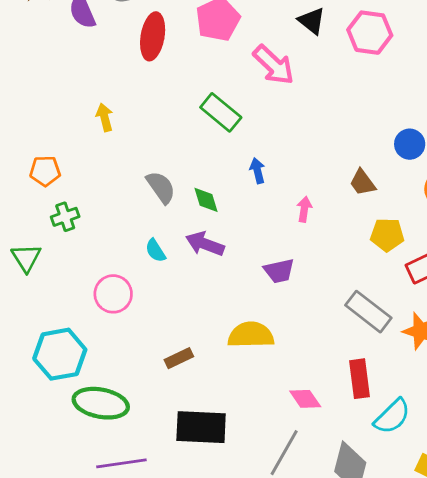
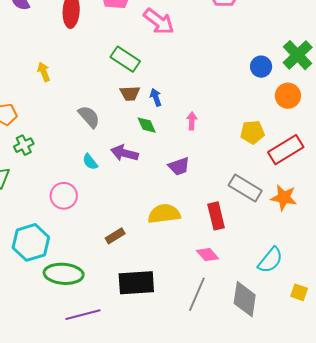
brown trapezoid: (362, 182) -> (130, 93), moved, turned -50
green diamond: (206, 200) -> (147, 125), moved
red rectangle: (360, 379) -> (216, 216), moved

